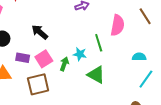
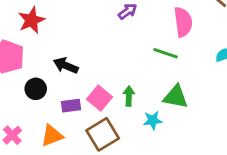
black arrow: (40, 32) -> (66, 65), moved
green line: (99, 43) -> (166, 53), turned -36
cyan star: (80, 54) -> (153, 120), moved

